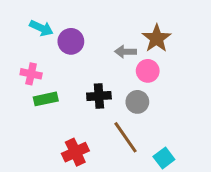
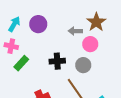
cyan arrow: (41, 28) -> (14, 24), moved, turned -84
green rectangle: (46, 99) -> (21, 63), turned -35

